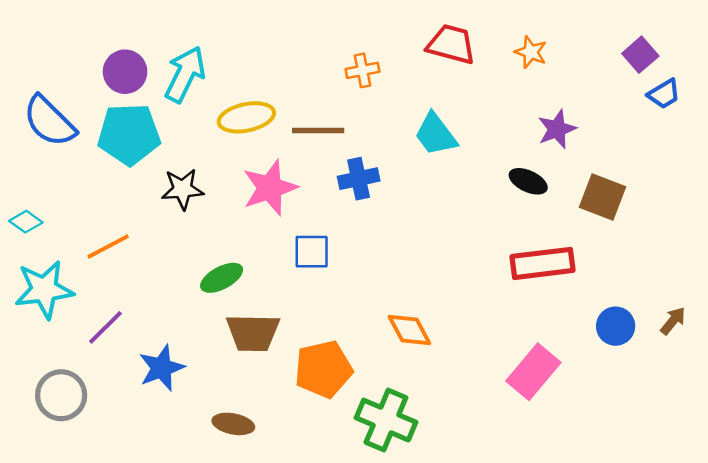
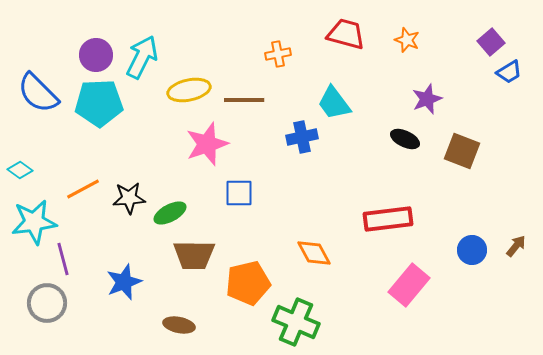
blue cross: (359, 179) -> (302, 137), moved
black star: (182, 189) -> (129, 198), moved
red rectangle: (543, 263) -> (388, 219), moved
purple line: (105, 327) -> (63, 259), moved, turned -60

